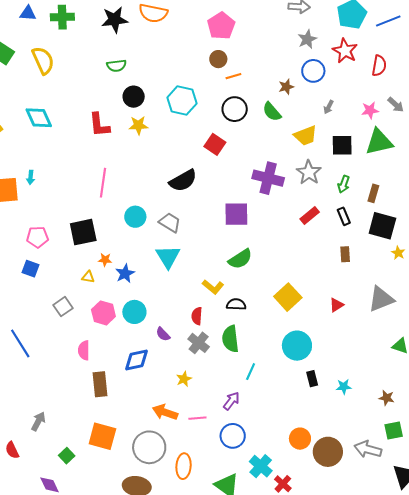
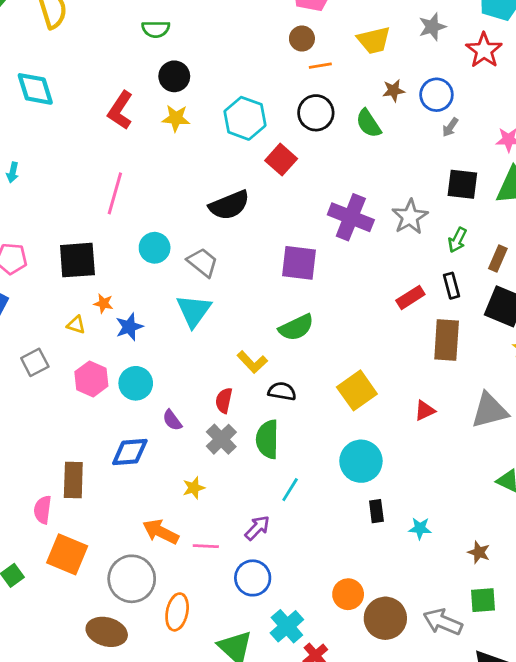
blue circle: (313, 71) -> (436, 95), moved
cyan hexagon: (182, 100) -> (245, 118), moved
red L-shape: (99, 125) -> (120, 110), turned 32
yellow trapezoid: (305, 136) -> (374, 40), moved
red rectangle: (310, 215) -> (410, 297), moved
brown rectangle: (345, 254) -> (447, 340), size x1.8
pink semicircle: (84, 350) -> (43, 510), moved

